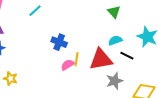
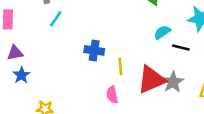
red triangle: (101, 59) -> (151, 80), moved
pink semicircle: (68, 65) -> (112, 95), moved, turned -56

